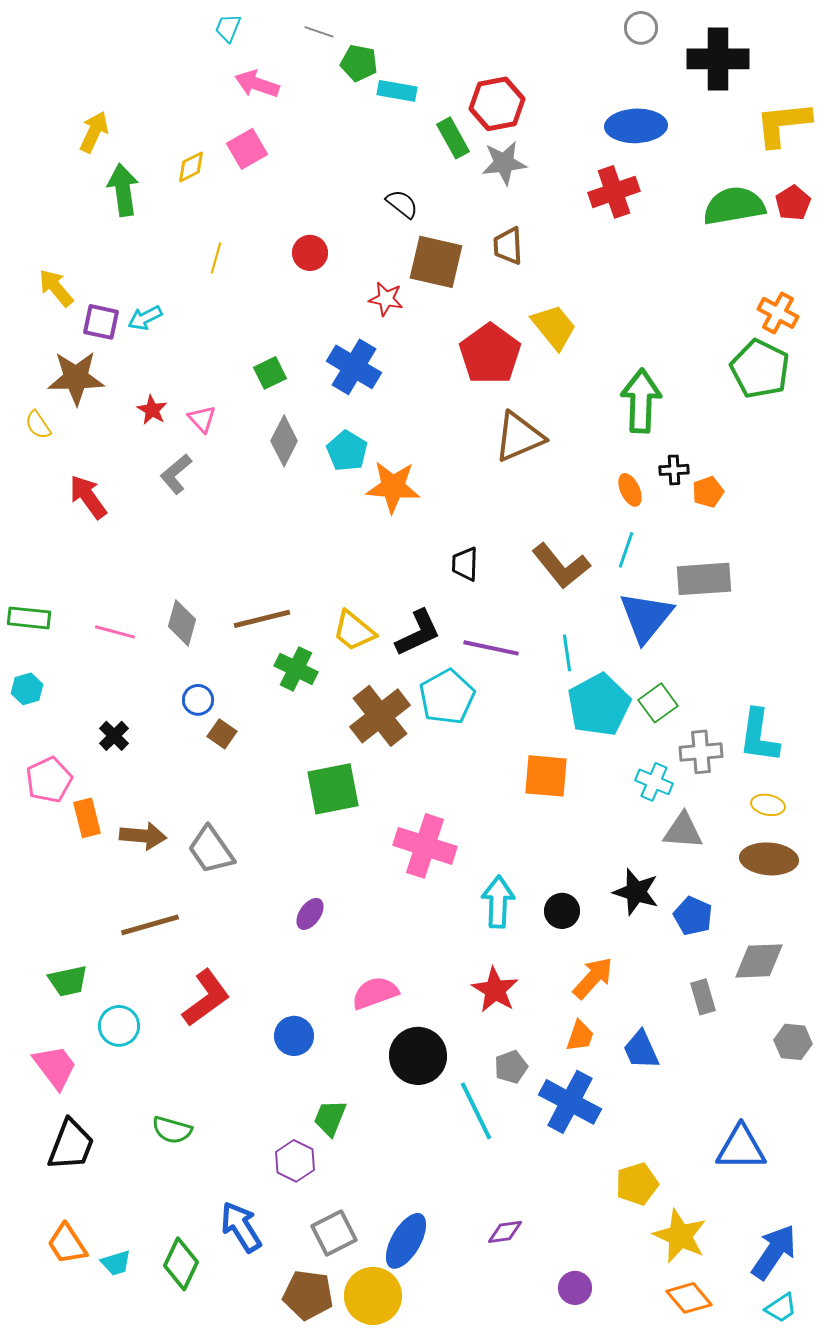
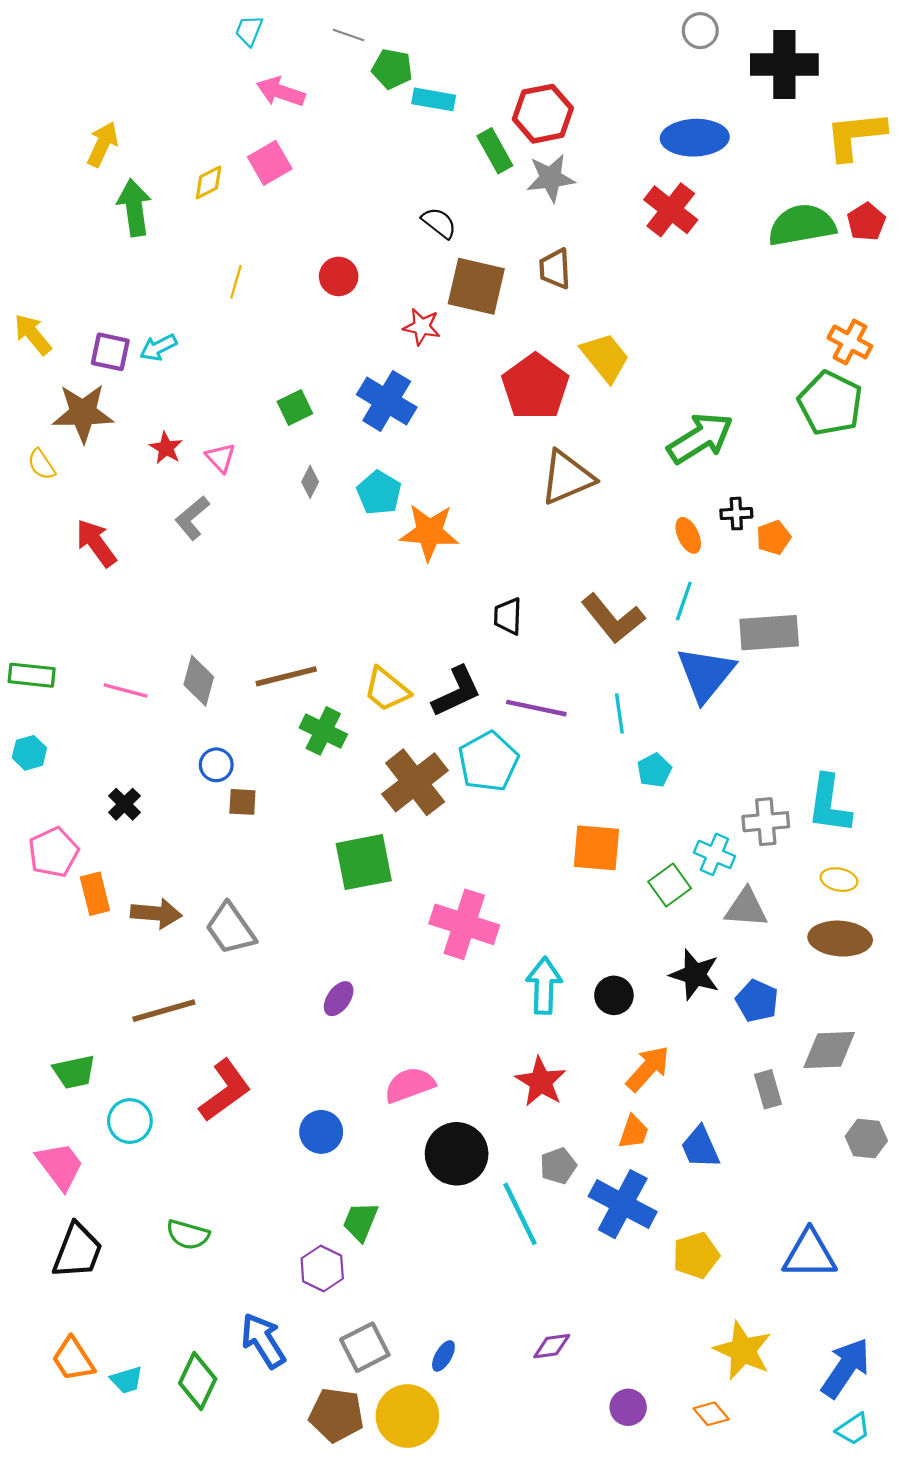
red cross: (614, 192) -> (671, 210), turned -33
yellow arrow: (56, 288) -> (33, 334), moved
green arrow: (641, 401) -> (700, 438), turned 56
gray diamond: (284, 441) -> (310, 482), size x0.6
green square: (658, 703) -> (670, 885), moved
cyan pentagon: (599, 705) -> (654, 770), size x0.5
brown square: (222, 734) -> (242, 802), turned -32
yellow pentagon: (637, 1184) -> (696, 1255), moved
blue ellipse: (406, 1241) -> (443, 1356), size x0.5
orange diamond: (689, 1298) -> (711, 1414), moved, size x0.7

